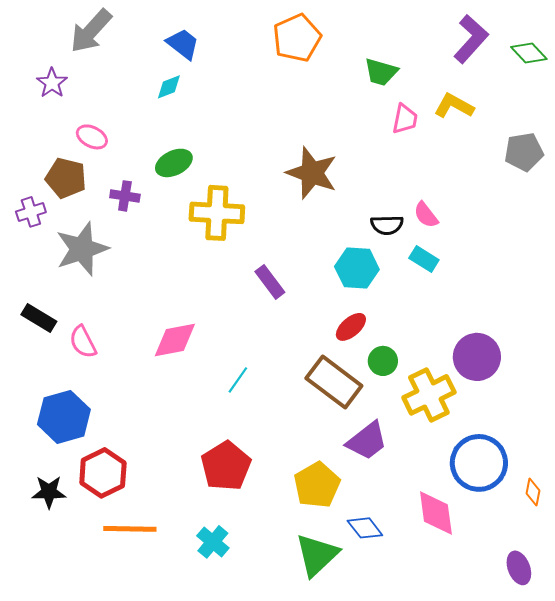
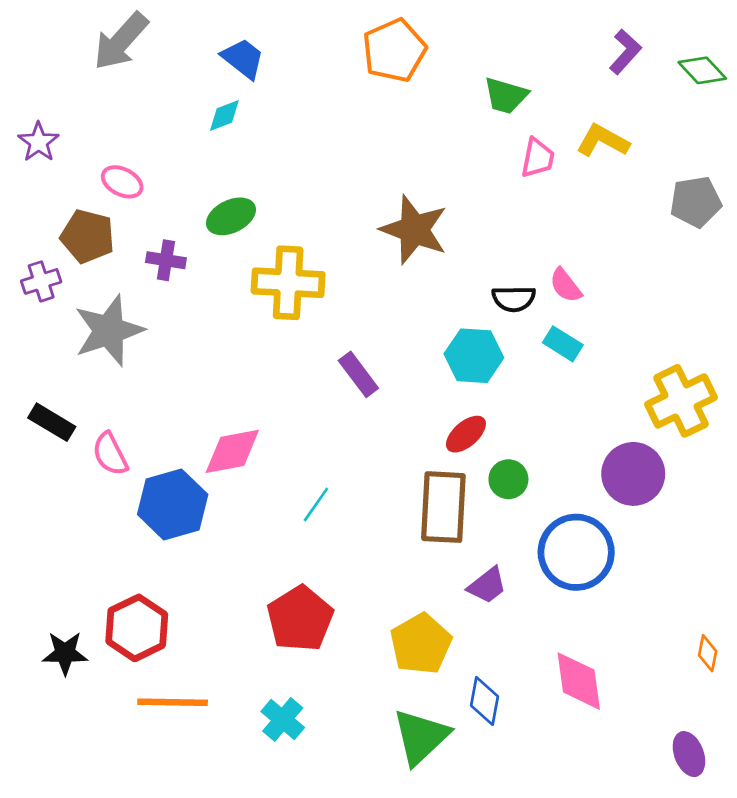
purple L-shape: (471, 39) -> (625, 52), size x0.7
purple star: (52, 83) -> (38, 142), moved
brown rectangle: (334, 382) -> (443, 507), turned 56
yellow cross: (429, 395) -> (681, 401), moved
blue hexagon: (64, 417) -> (173, 504), moved
purple trapezoid: (367, 441) -> (487, 585), size x0.7
blue circle: (479, 463) -> (576, 552), moved
blue diamond: (365, 528) -> (485, 701), turned 48

